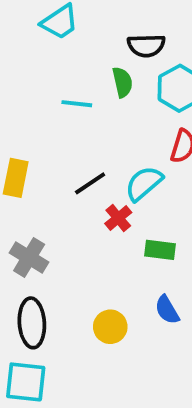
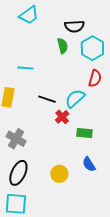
cyan line: (77, 104) -> (25, 68), moved
black line: (90, 183) -> (47, 99), turned 54
black ellipse: (32, 323) -> (18, 173), turned 30

